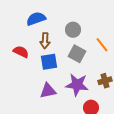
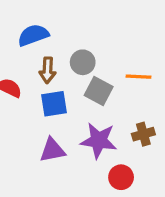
gray circle: (73, 30) -> (83, 62), moved
orange line: (102, 45) -> (139, 77), turned -49

